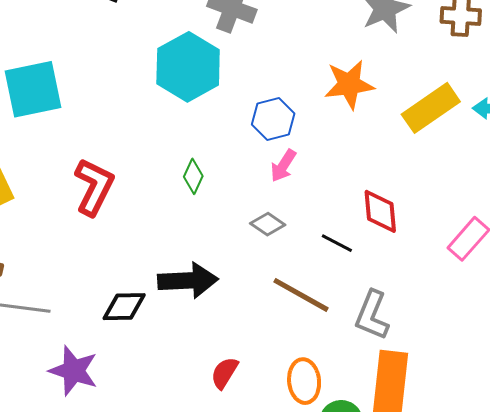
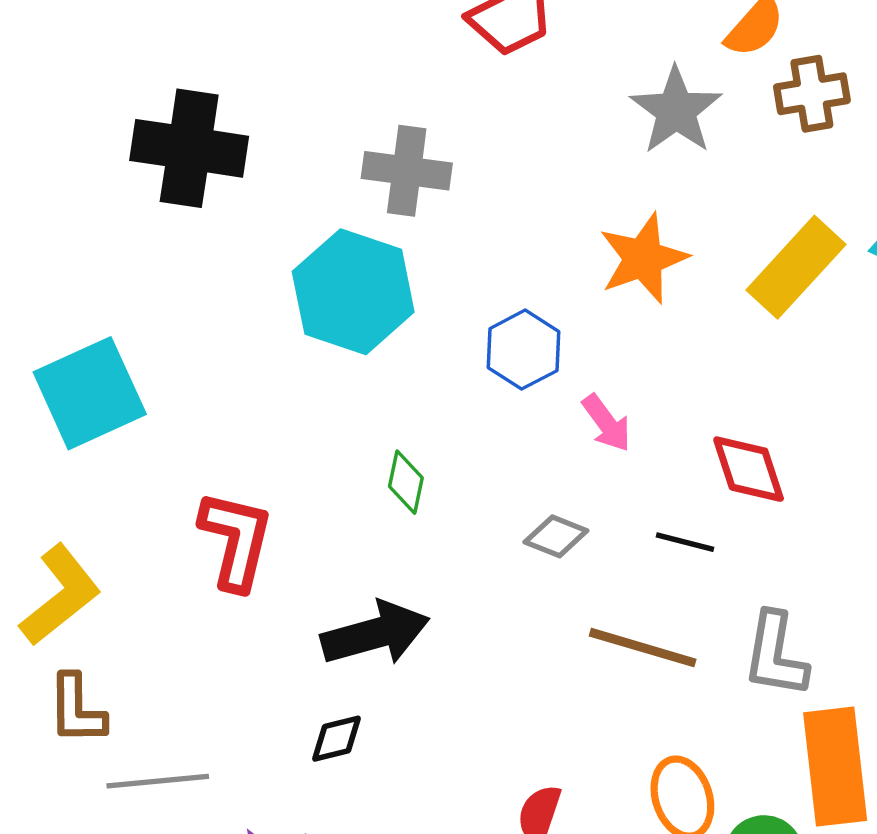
pink arrow: (283, 166) -> (607, 423), moved, turned -56
black arrow: (188, 280) -> (375, 634), moved
black diamond: (124, 307) -> (336, 739), size x0.7

